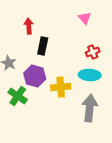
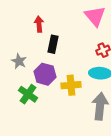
pink triangle: (85, 18) -> (95, 16), size x1.6

